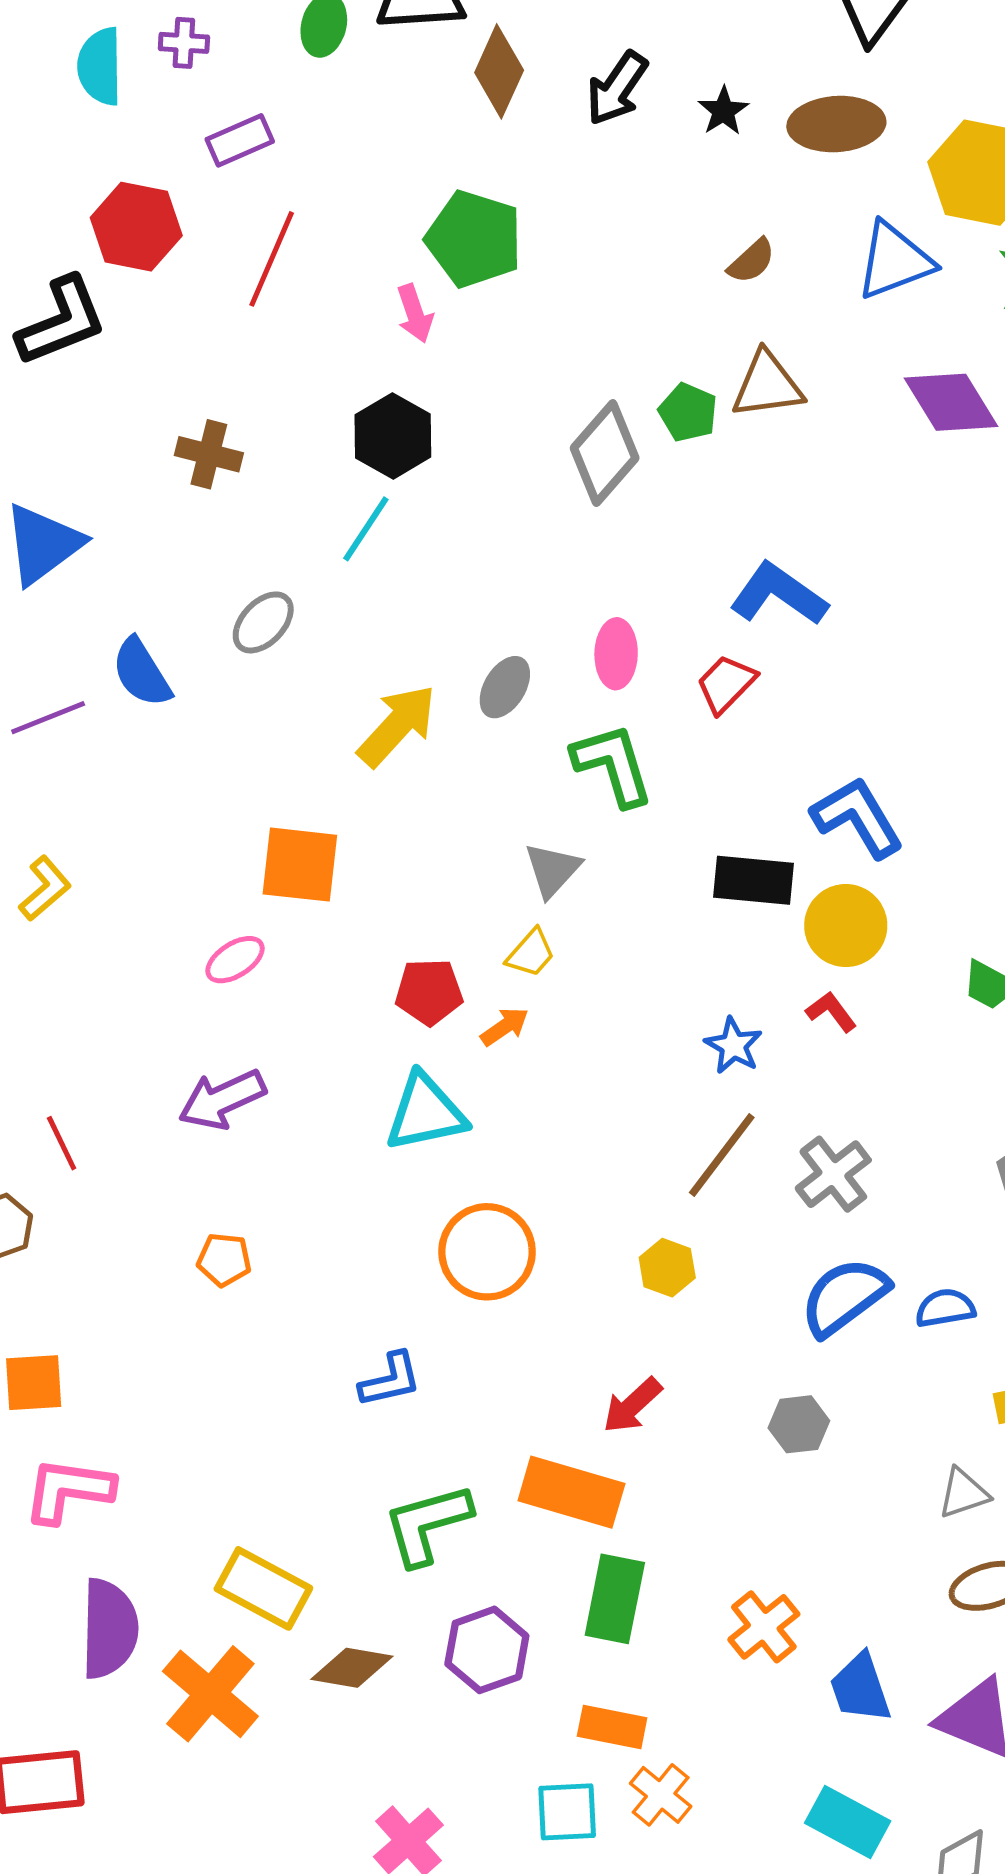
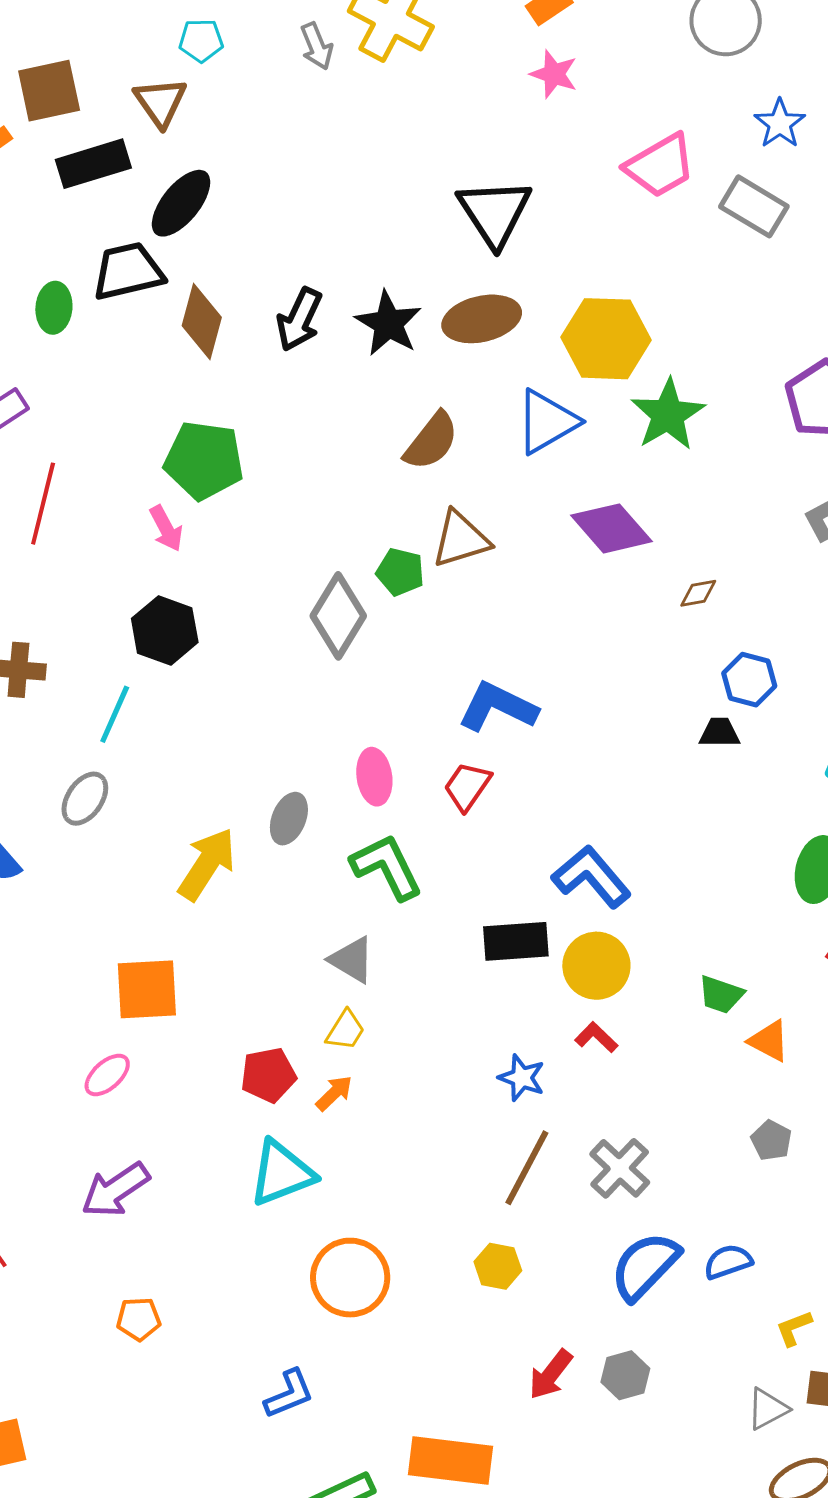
black star: (723, 111) -> (388, 323), size x1.6
brown semicircle: (752, 261) -> (431, 441), size x1.5
cyan line: (366, 529) -> (115, 714), moved
gray triangle: (552, 870) -> (352, 960), turned -32
red arrow: (632, 1405) -> (551, 1374), moved

